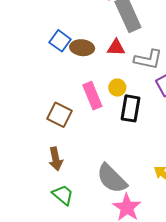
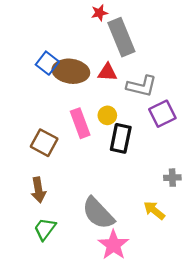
brown ellipse: (82, 48) -> (71, 71), size x1.4
green trapezoid: (63, 195) -> (45, 229), turned -95

